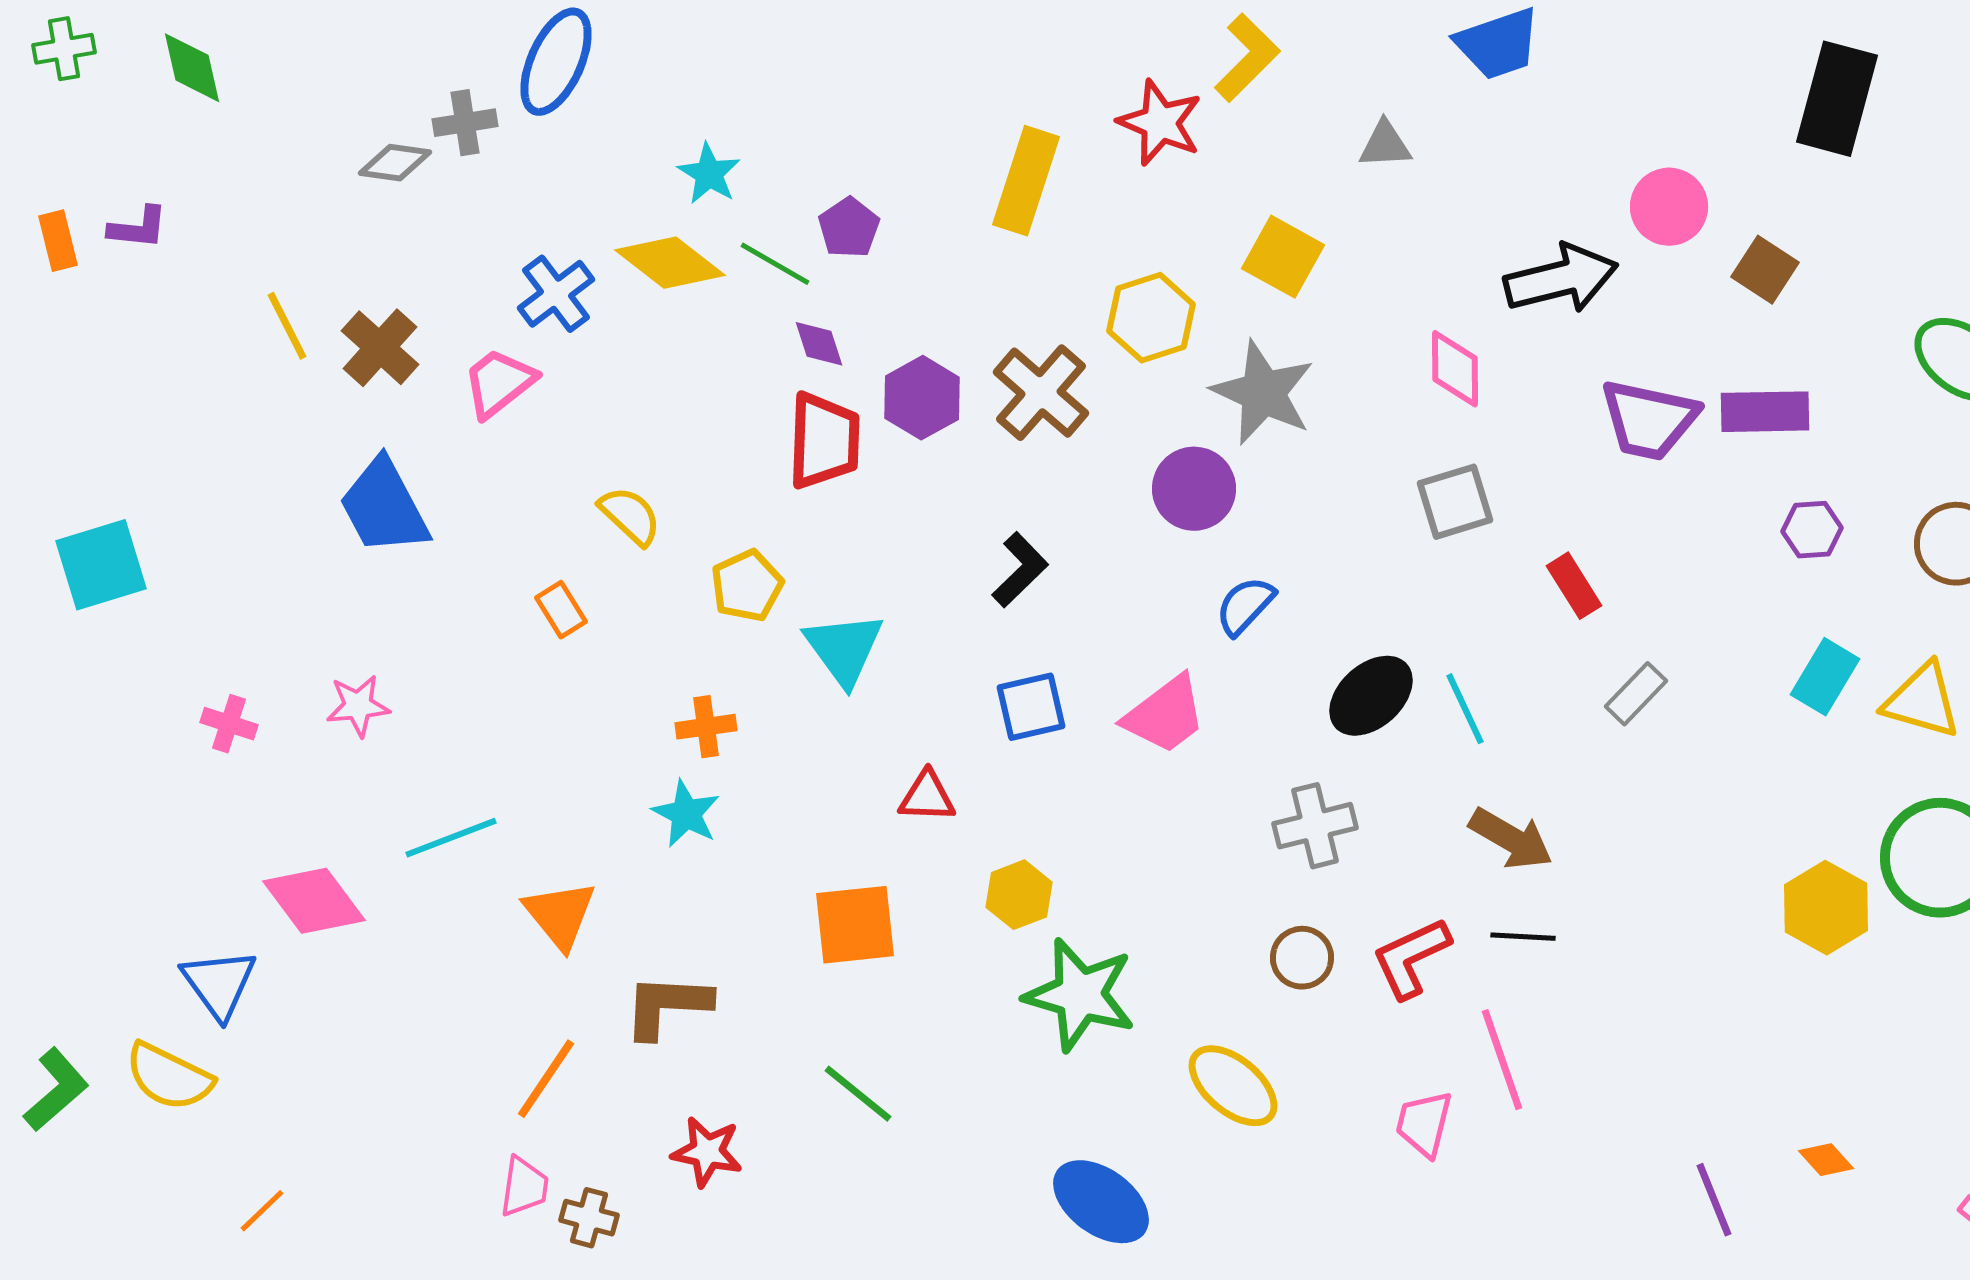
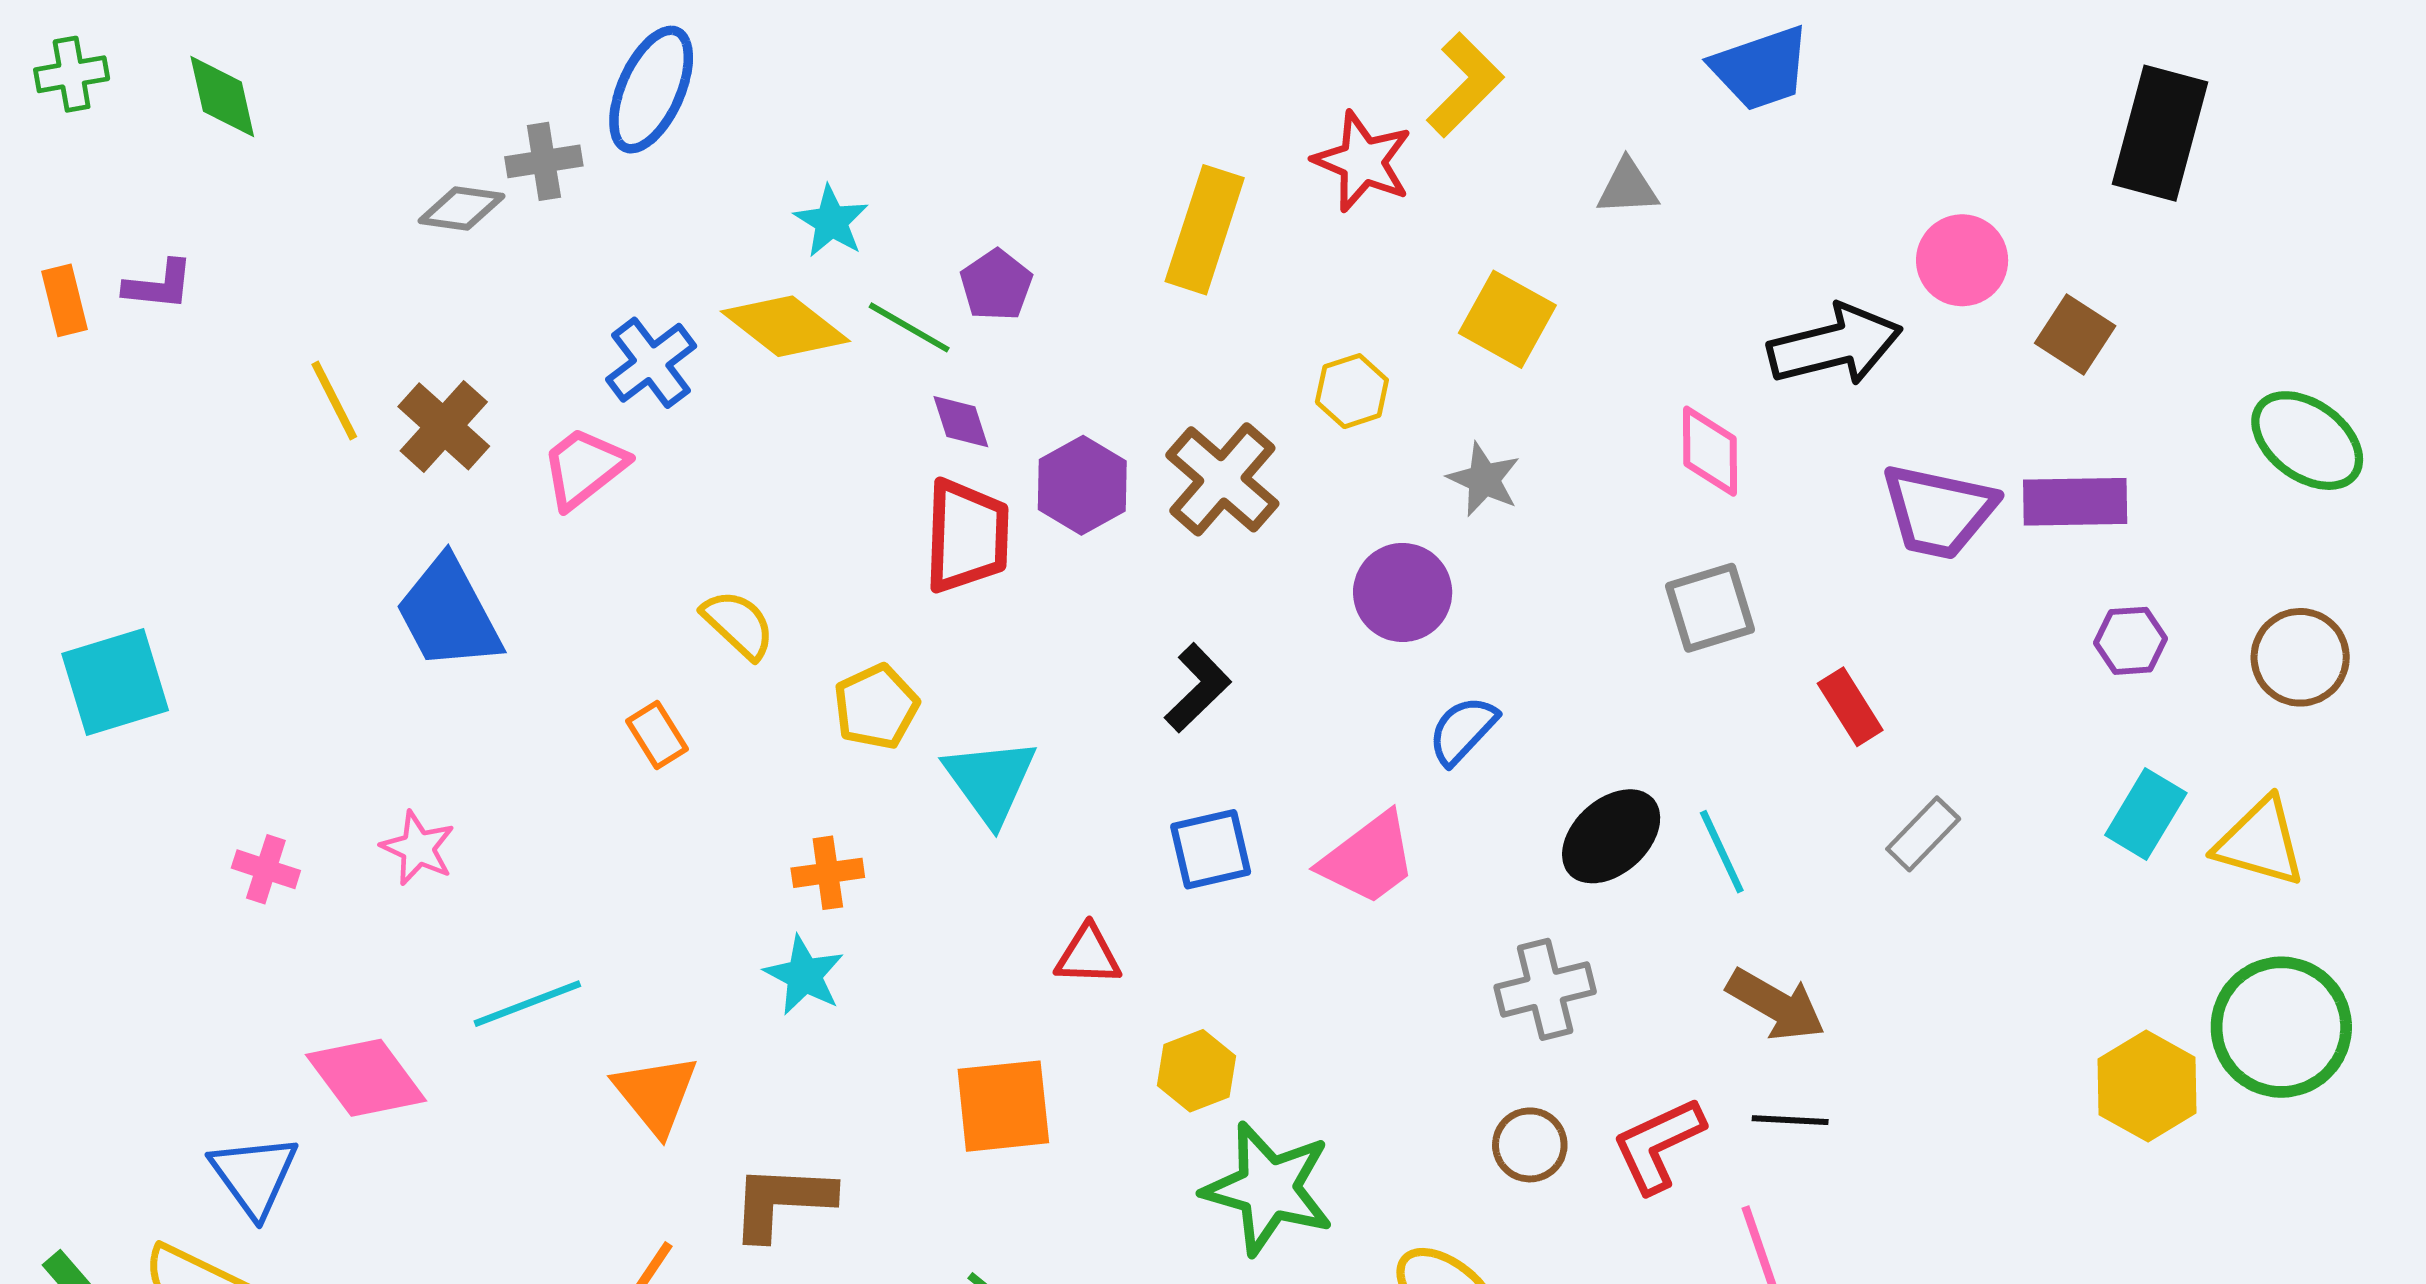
yellow hexagon: (1151, 318) -> (1352, 391), size x0.7
gray star: (1263, 393) -> (1484, 479), size x0.6
pink star: (358, 706) -> (418, 848), turned 30

